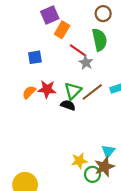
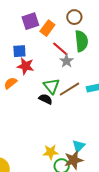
brown circle: (103, 14) -> (74, 17), moved
purple square: (50, 15) -> (30, 21), moved
red star: (47, 89) -> (25, 66), moved
green triangle: (73, 91) -> (51, 86), turned -30

